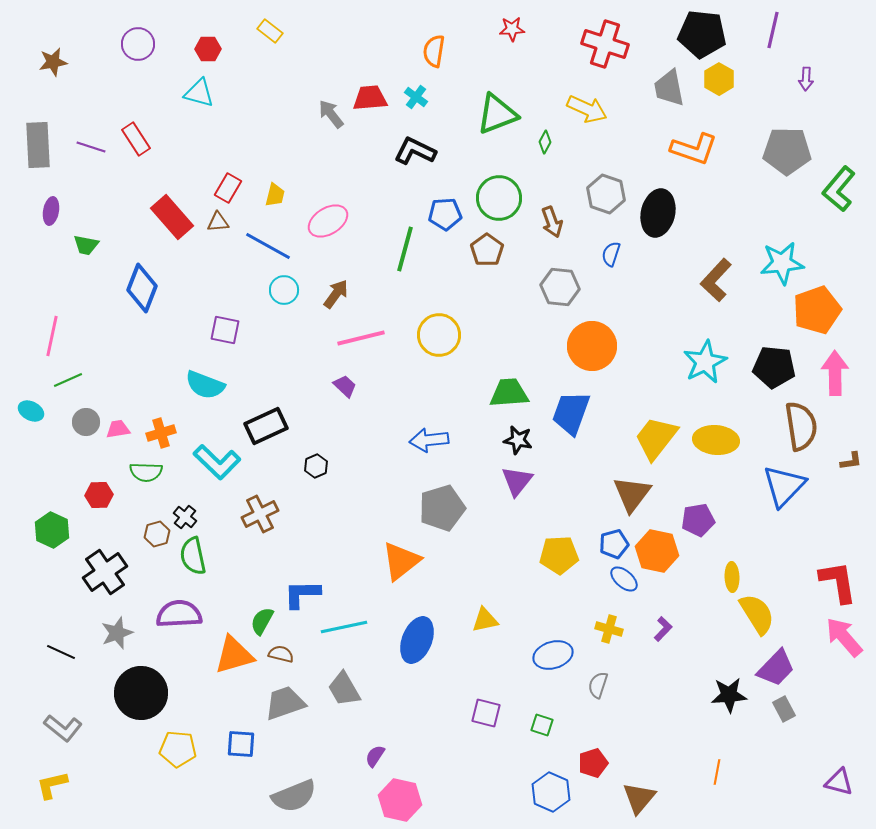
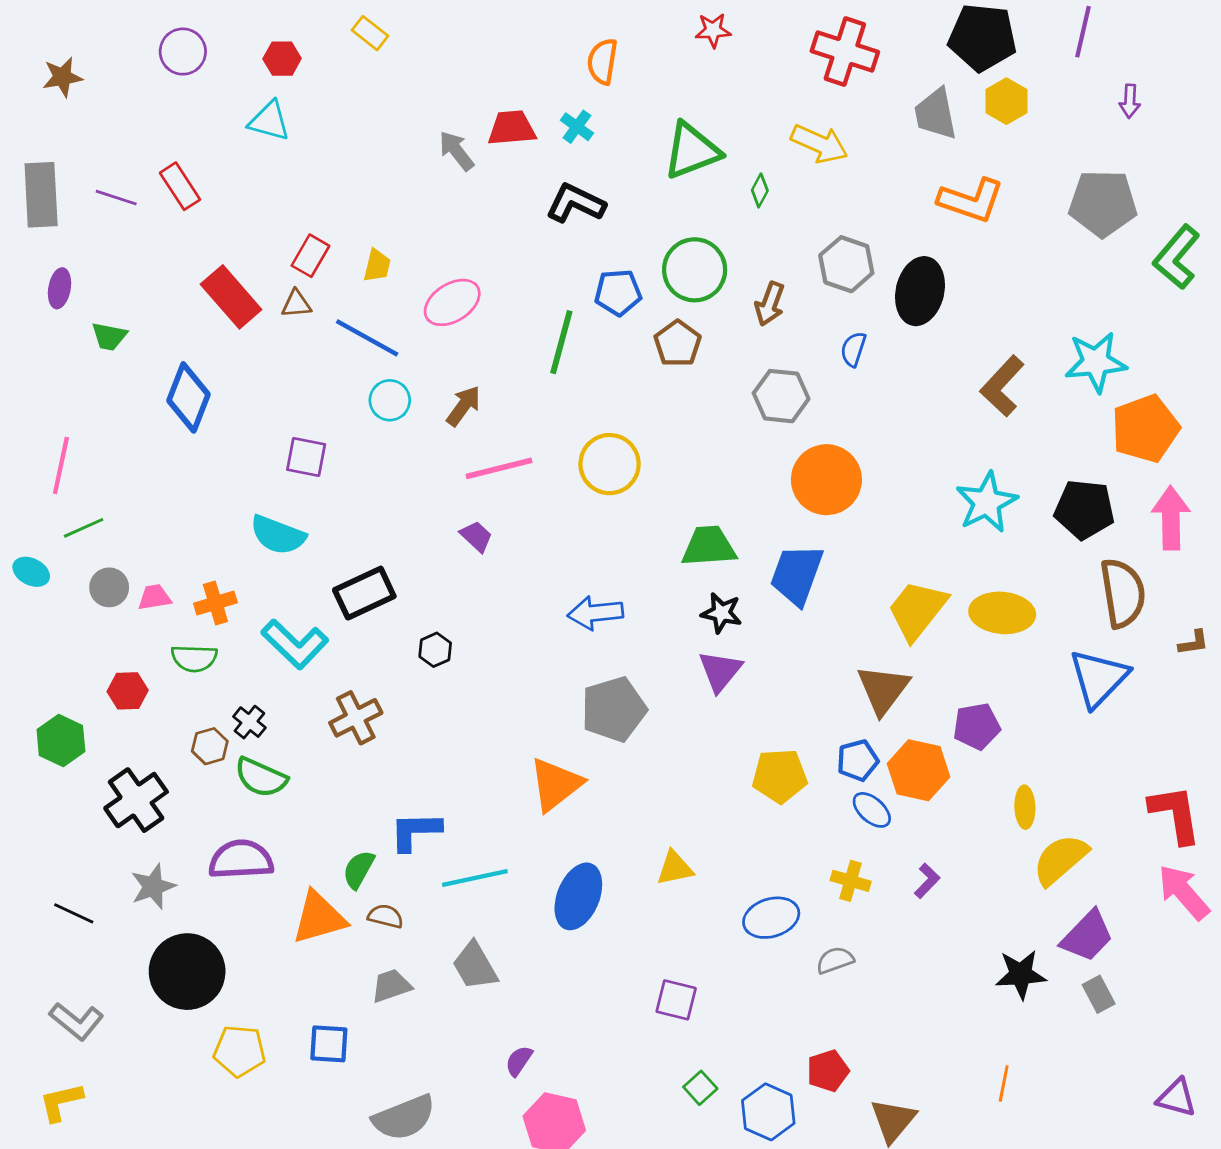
brown arrow: (552, 222) -> (770, 304), turned 40
green semicircle: (193, 556) -> (261, 777), turned -54
yellow semicircle: (757, 614) -> (1060, 860), turned -99
gray semicircle: (598, 685) -> (835, 960), turned 52
gray trapezoid: (285, 703) -> (391, 986), size x0.7
green square: (542, 725) -> (700, 1088), moved, turned 30

